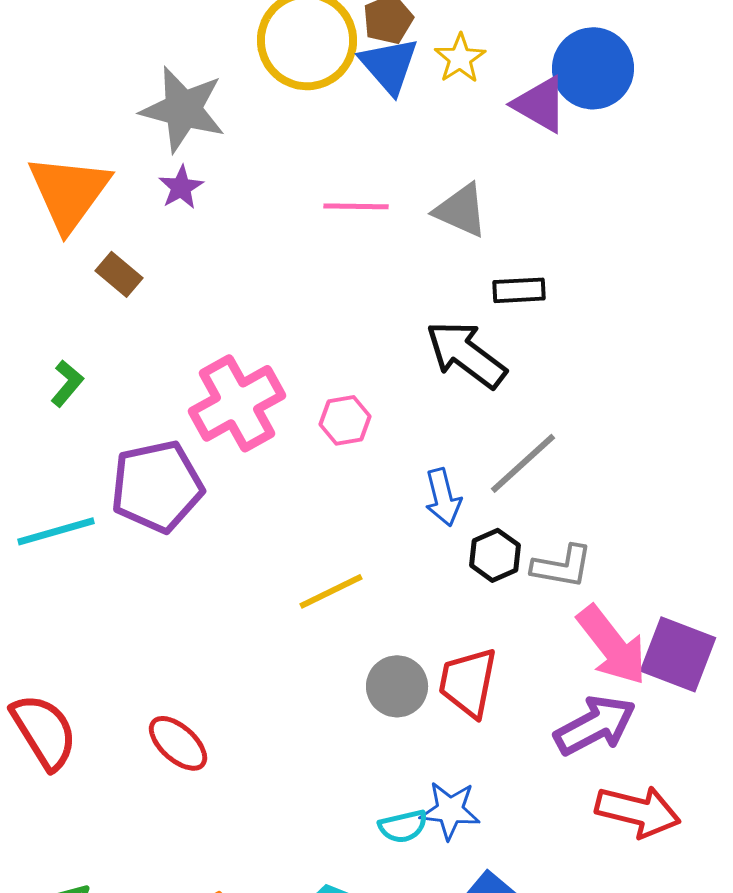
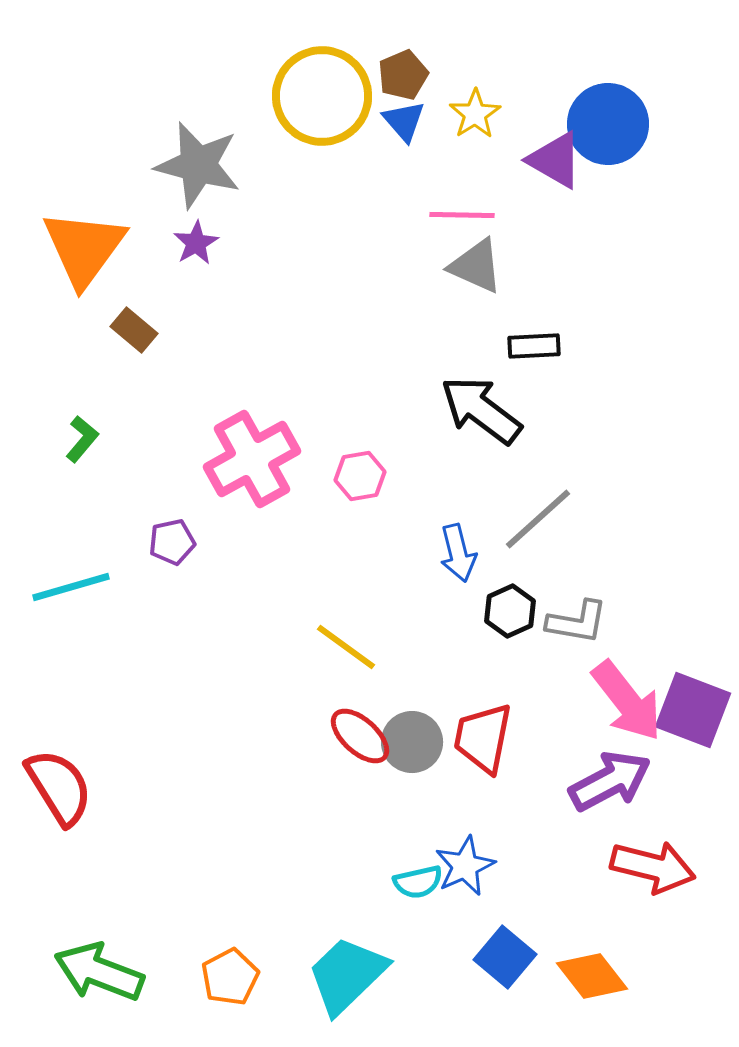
blue triangle: (389, 65) -> (404, 121), size x0.7
pink line: (356, 206) -> (462, 215), moved
purple pentagon: (157, 486) -> (172, 542), size x0.5
yellow line: (331, 591) -> (346, 647), turned 62
red ellipse: (178, 743) -> (360, 736), moved
blue star: (450, 810) -> (465, 866), turned -30

